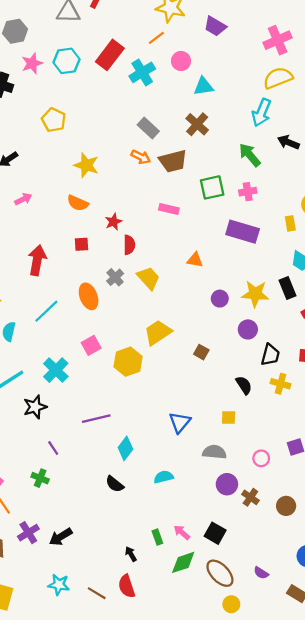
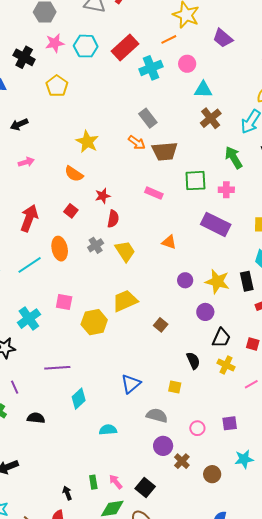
yellow pentagon: (54, 120) -> (57, 86), moved
brown cross: (197, 124) -> (211, 118), moved
red square: (81, 244) -> (71, 211), turned 32
orange ellipse: (89, 296) -> (60, 249), moved
pink square: (91, 345) -> (64, 302), turned 30
black semicircle: (115, 484) -> (36, 418), moved, turned 138

